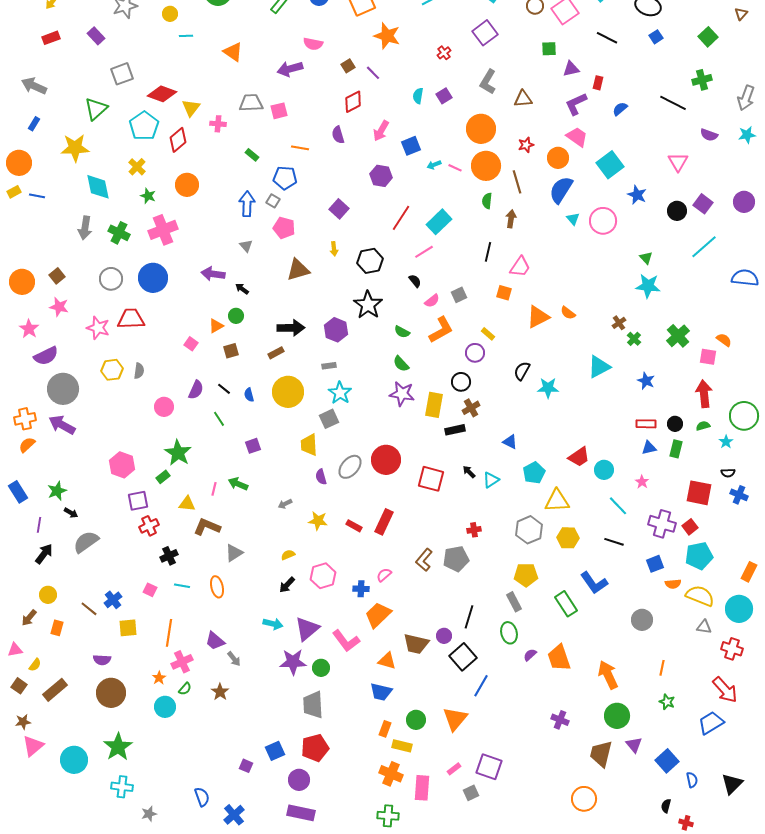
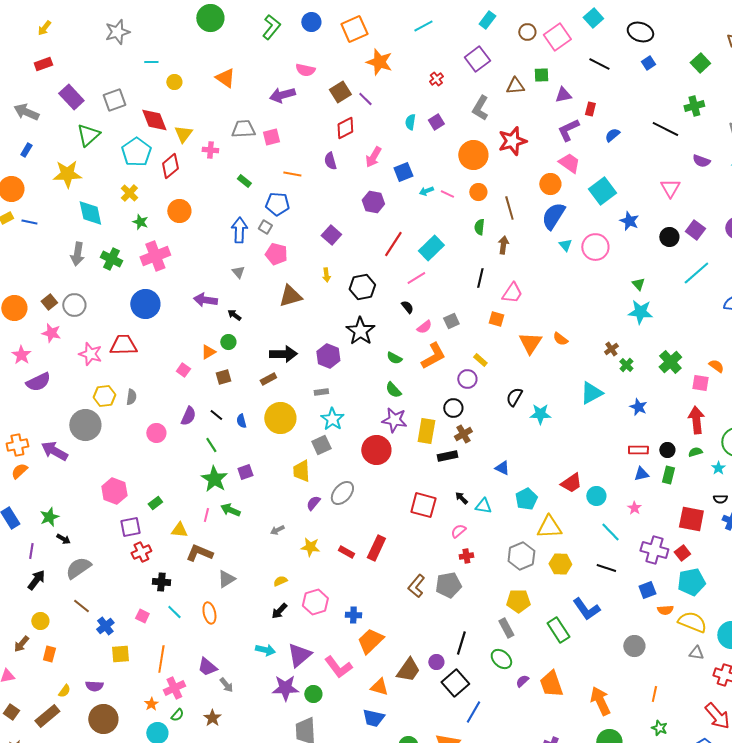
yellow circle: (170, 14) -> (174, 82), moved
purple rectangle: (96, 36) -> (71, 97), moved, size x1.4
cyan line: (186, 36) -> (151, 62), moved
brown square: (348, 66) -> (340, 92), size x1.5
red diamond: (162, 94) -> (154, 120), turned 48
brown triangle: (523, 99) -> (515, 86), moved
red star: (526, 145) -> (512, 141), moved, size x1.8
orange circle: (486, 166) -> (478, 192), size x0.6
gray circle: (111, 279) -> (74, 305), moved
orange triangle: (538, 317) -> (530, 343), turned -30
gray circle: (63, 389) -> (85, 425), moved
green star: (178, 453) -> (214, 479), moved
red circle: (386, 460) -> (376, 450), moved
purple semicircle: (321, 477) -> (313, 503), turned 56
cyan triangle: (491, 480) -> (483, 506), turned 42
black cross: (169, 556) -> (161, 582), turned 30
pink semicircle: (384, 575) -> (458, 531), moved
cyan line: (182, 586) -> (174, 612), turned 35
brown line: (89, 609) -> (81, 606), moved
green ellipse: (509, 633) -> (501, 659), turned -35
brown trapezoid: (416, 644) -> (408, 670), turned -68
yellow semicircle: (35, 665) -> (64, 691), moved

